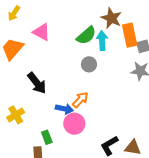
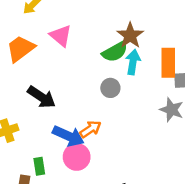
brown star: (111, 18) -> (130, 35), moved
black arrow: (37, 83) -> (42, 97), turned -30
blue arrow: (64, 109) -> (68, 136), size x1.4

